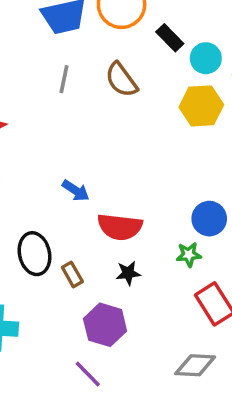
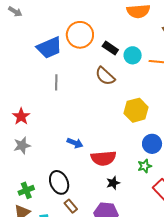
brown semicircle: (121, 80) -> (105, 76), moved
yellow hexagon: (201, 106) -> (136, 110), moved
brown rectangle: (72, 274) -> (71, 206), moved

